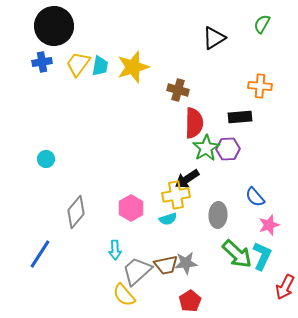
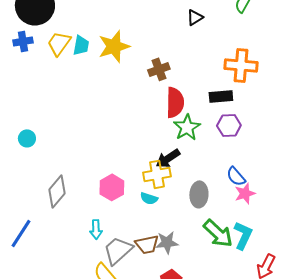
black triangle: (214, 38) -> (195, 17), size x0.7
orange cross: (260, 86) -> (241, 65), size x1.4
brown cross: (178, 90) -> (159, 69), turned -35
purple hexagon: (228, 149) -> (229, 125), moved
cyan semicircle: (168, 219) -> (149, 198), turned 36
pink star: (269, 225) -> (245, 193), moved

